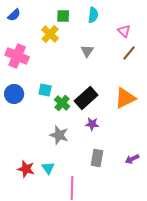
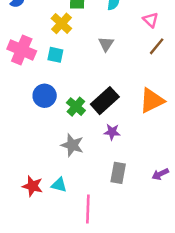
cyan square: (45, 90) -> (55, 55), moved
blue circle: (14, 94) -> (45, 96), moved
cyan triangle: (48, 168) -> (59, 185), turned -40

